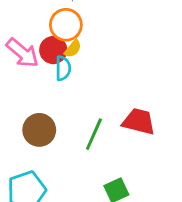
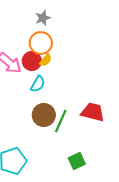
cyan semicircle: (63, 68) -> (38, 84), moved, turned 30
brown circle: (39, 130) -> (44, 115), moved

